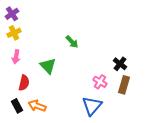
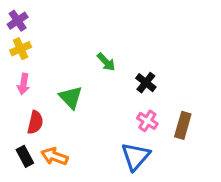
black cross: (120, 64) -> (146, 83), moved

